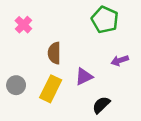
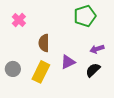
green pentagon: (105, 20) -> (85, 16), turned 30
black semicircle: (101, 105) -> (93, 70), moved

